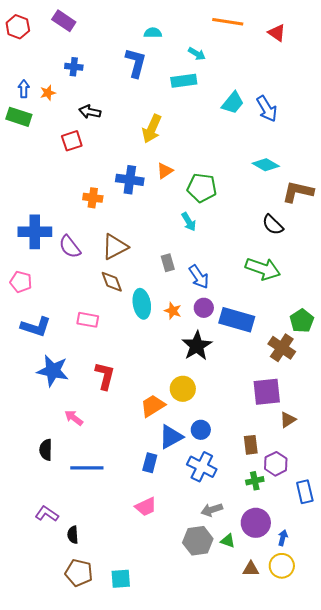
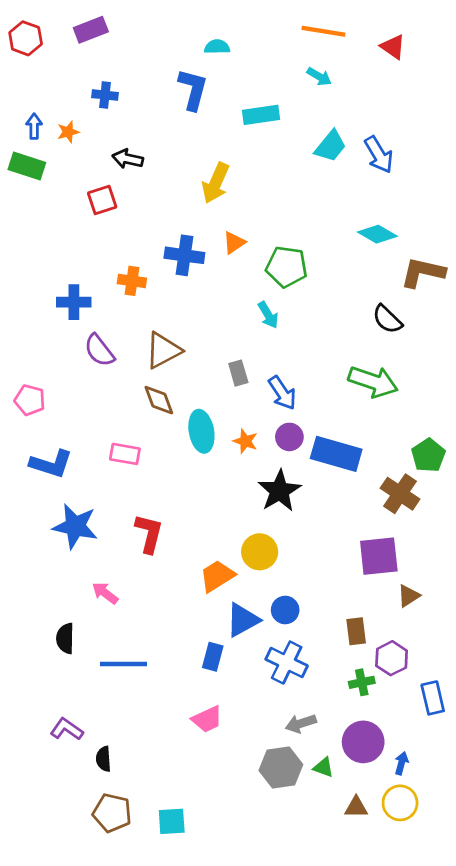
purple rectangle: (64, 21) -> (91, 30), turned -55
cyan arrow: (197, 54) -> (319, 77), moved
blue cross: (35, 232) -> (74, 302), moved, size x0.7

